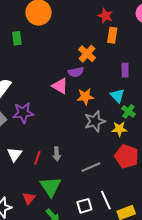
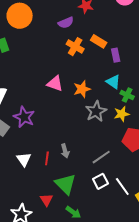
orange rectangle: (112, 35) -> (99, 41), moved, turned -56
purple semicircle: (76, 72) -> (66, 23), moved
purple star: (23, 113) -> (24, 117), turned -30
white square: (84, 206) -> (100, 181), moved

